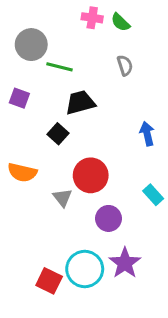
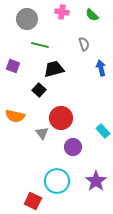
green semicircle: (120, 22) -> (92, 15), moved
gray circle: (31, 45) -> (27, 19), moved
blue arrow: (147, 134) -> (101, 68), moved
purple star: (125, 263) -> (96, 181), moved
red square: (49, 281) -> (33, 201), moved

